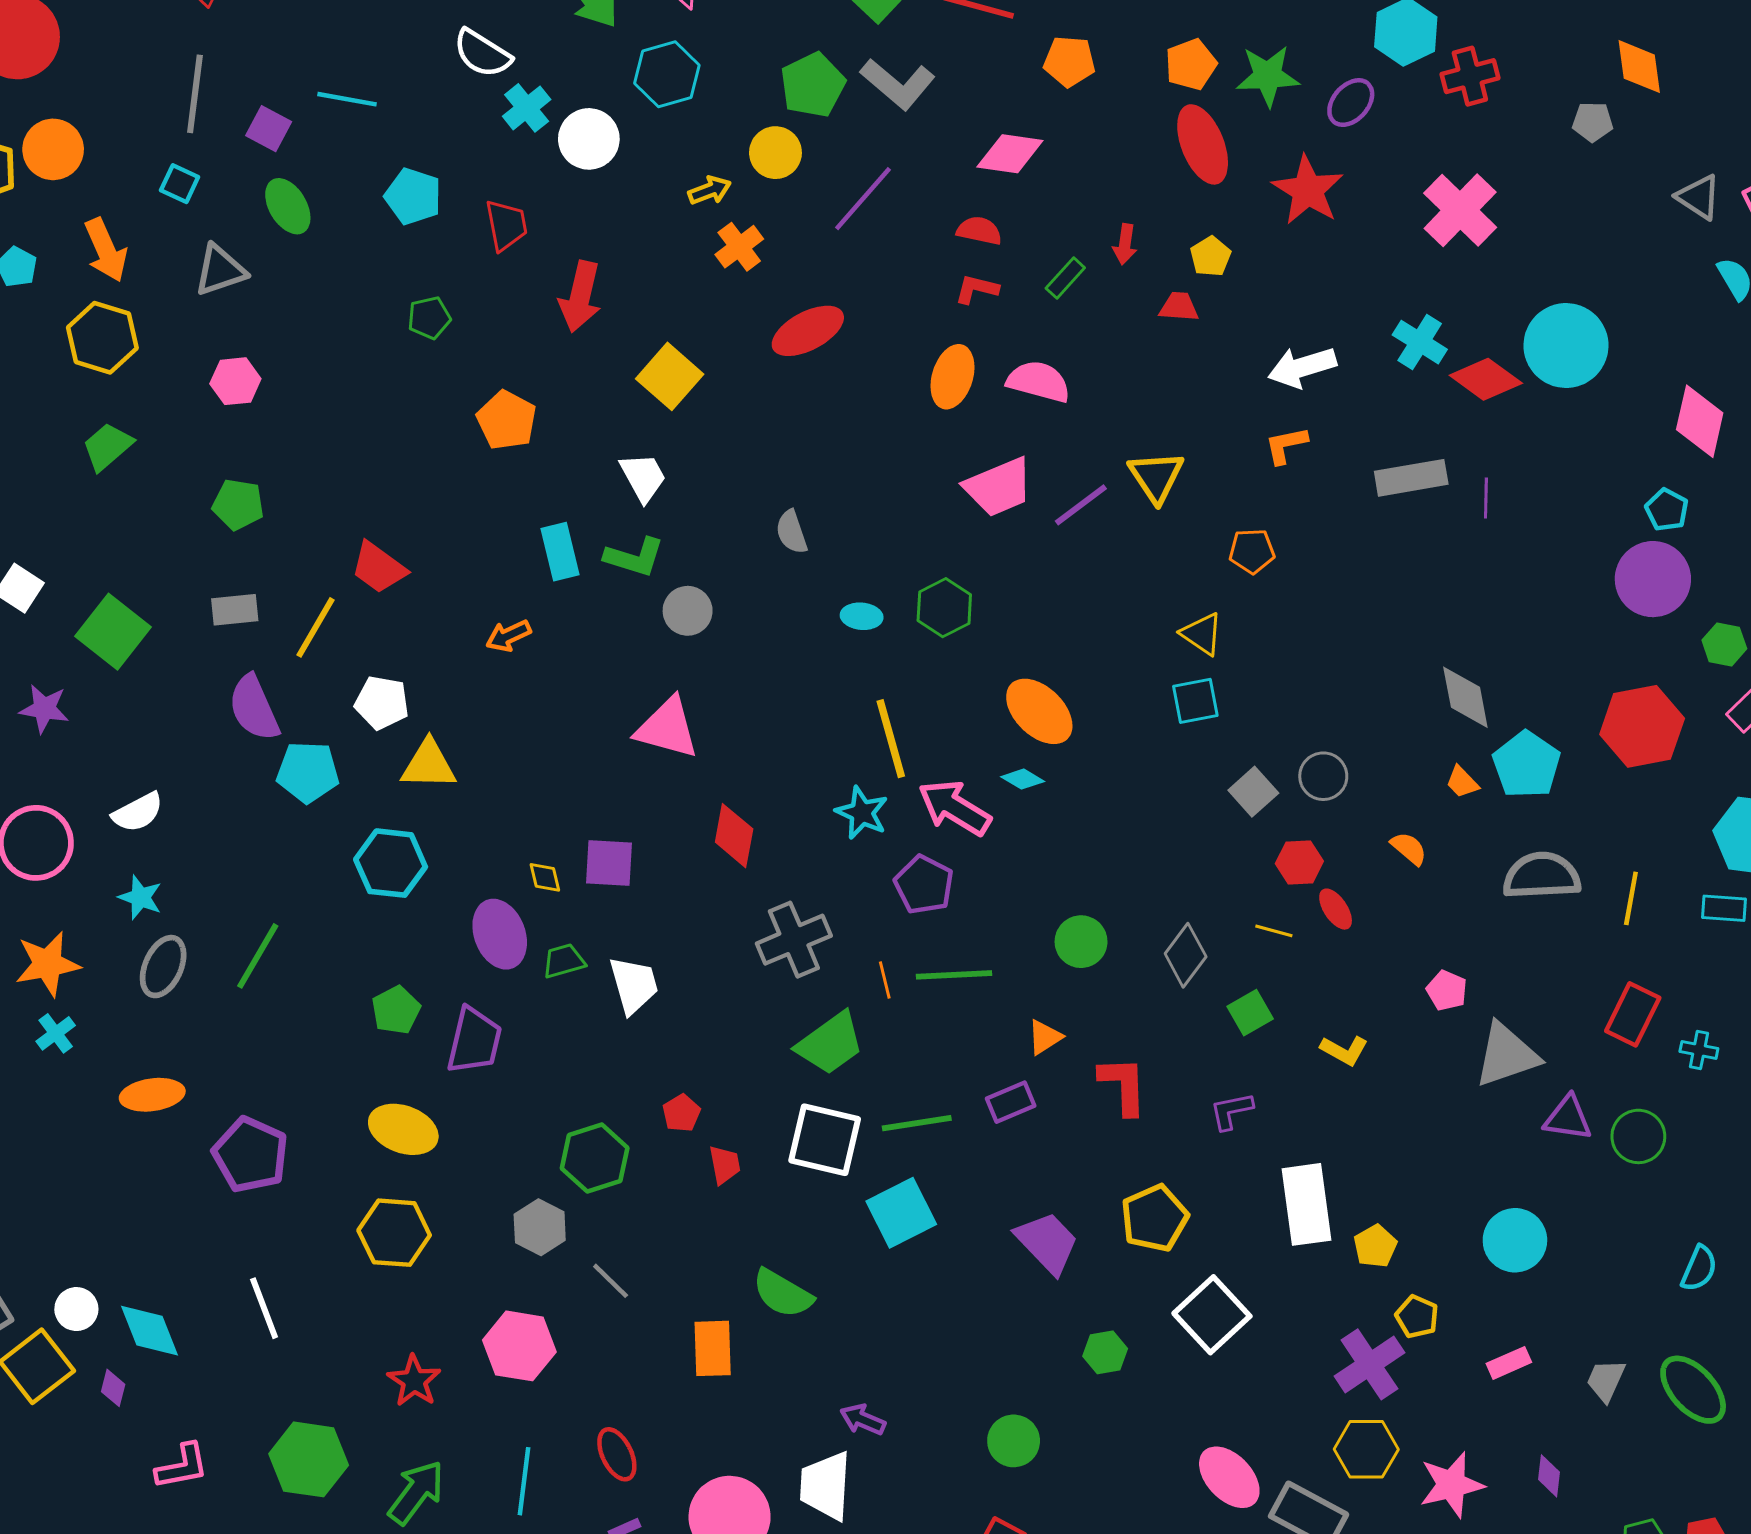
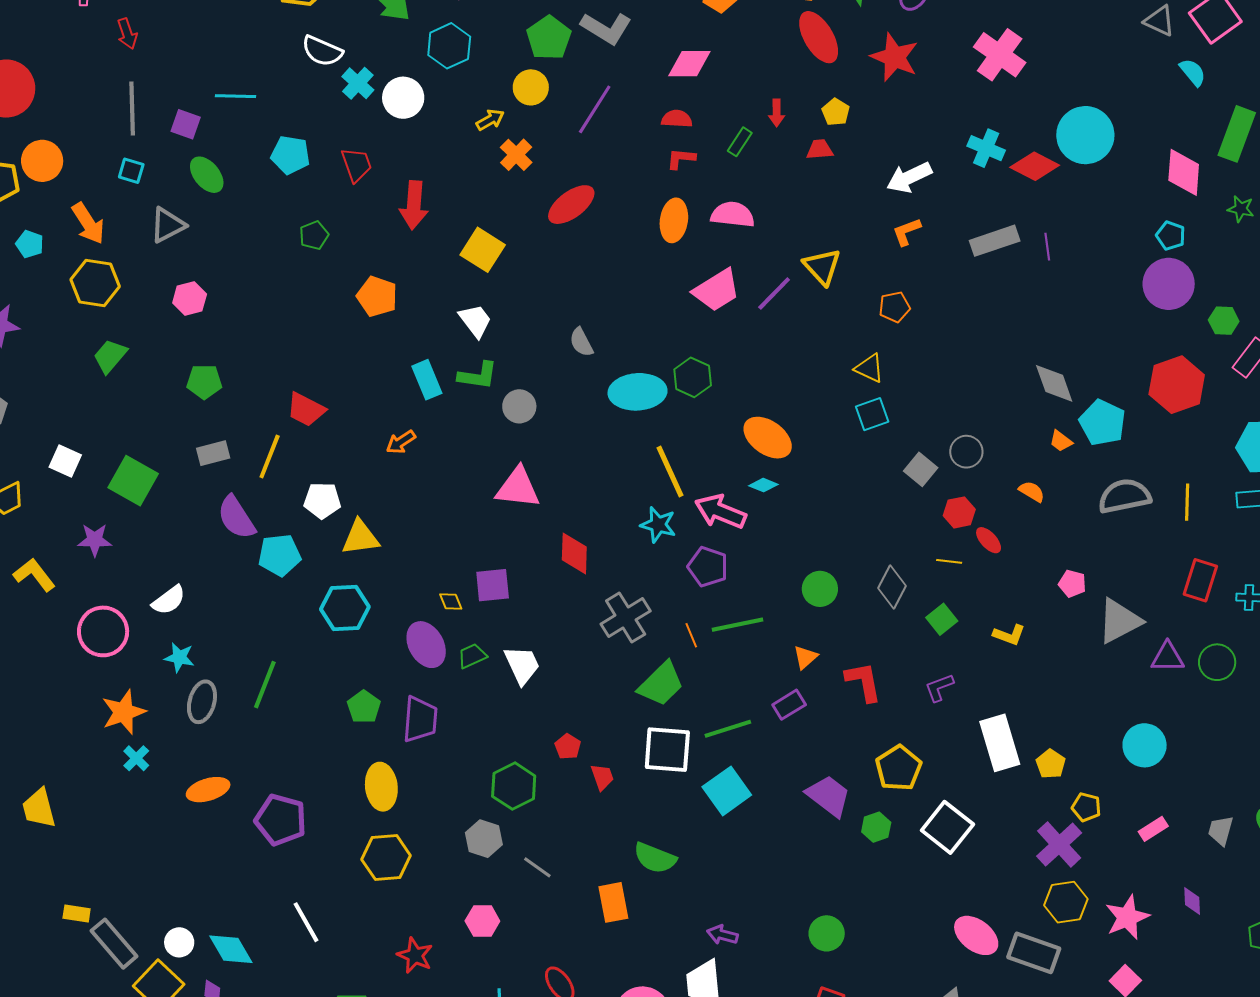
cyan ellipse: (862, 616) -> (638, 392), size x2.0
yellow ellipse: (403, 1129) -> (381, 787), turned 72
pink hexagon: (519, 1346) -> (482, 921), size x0.7
green hexagon: (1105, 1352) -> (876, 827), moved

